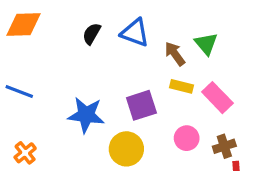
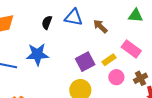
green triangle: (206, 44) -> (136, 16), moved, turned -35
yellow rectangle: (182, 86) -> (109, 60), moved, turned -40
blue star: (86, 115) -> (37, 54), moved

